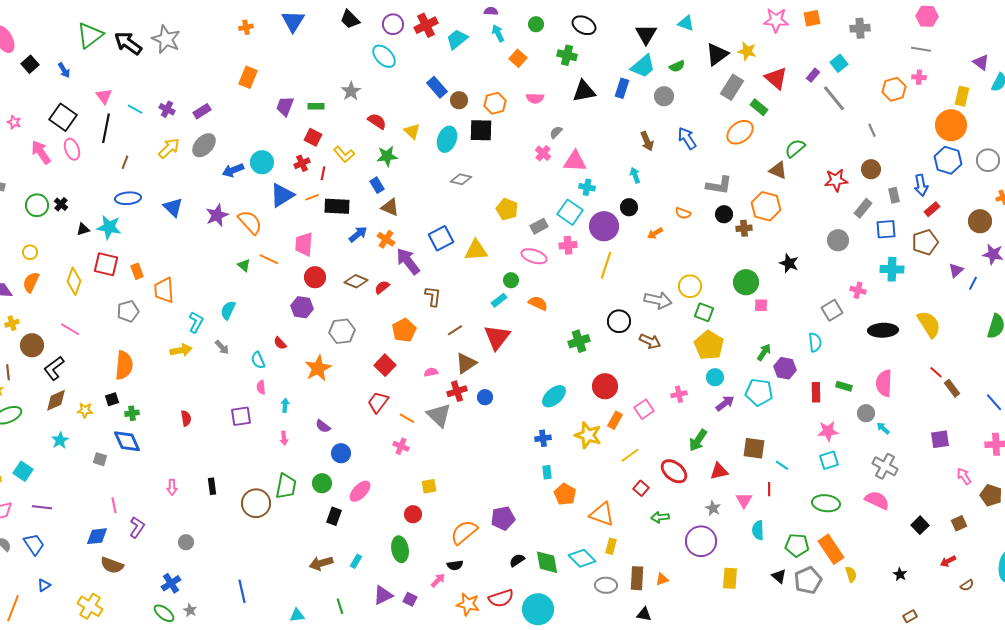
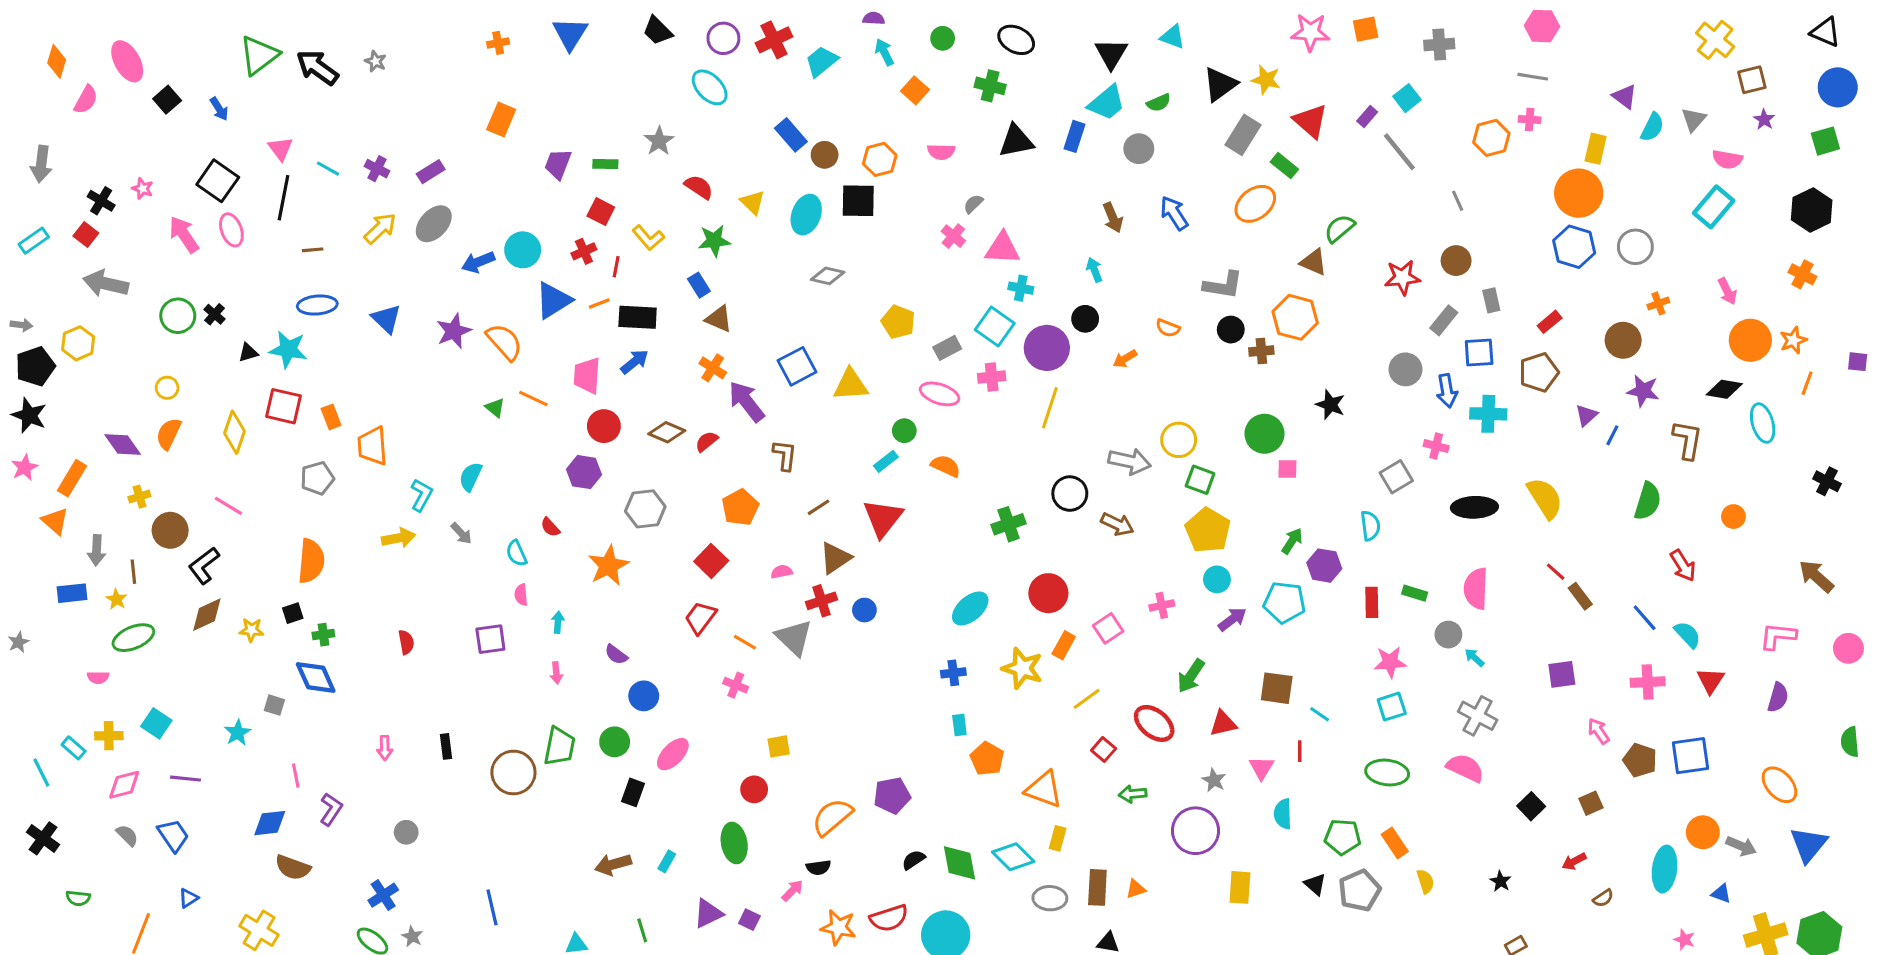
gray star: (166, 39) -> (376, 61), size x0.5
brown line: (125, 162) -> (313, 250), turned 64
blue arrow: (921, 185) -> (1447, 391), moved
blue arrow: (358, 234) -> (635, 362), moved
cyan star: (60, 440) -> (238, 733), moved
orange rectangle: (831, 549) -> (1395, 843), size x0.7

